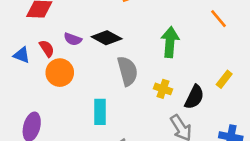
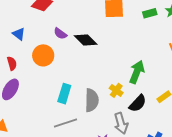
green arrow: (170, 42) -> (137, 72), moved
red semicircle: (47, 48) -> (12, 63), moved
gray semicircle: (127, 71) -> (92, 100), moved

